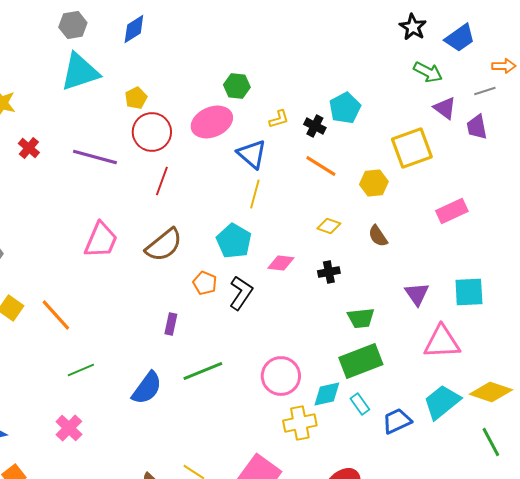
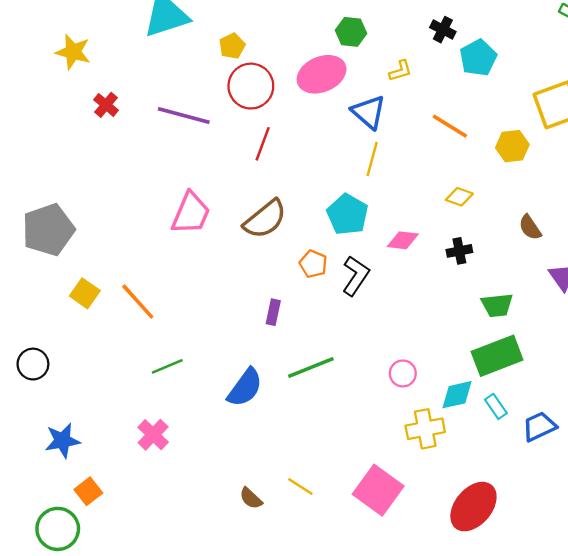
black cross: (315, 126) -> (443, 30), moved
brown semicircle: (378, 236) -> (530, 227), moved
pink circle: (281, 376) -> (403, 373), size x0.6

